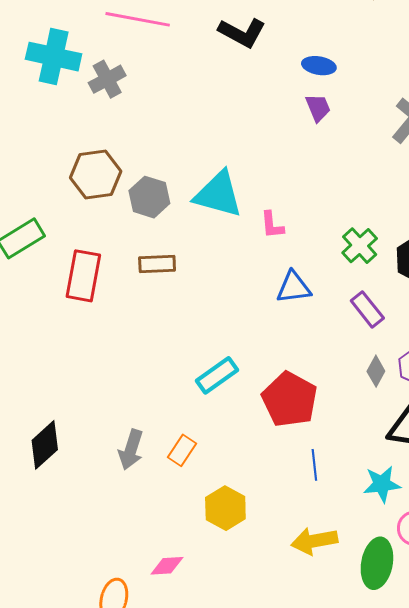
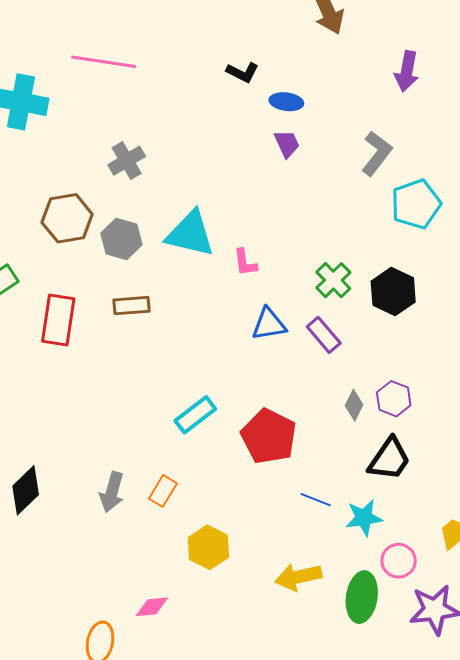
black L-shape: (242, 33) -> (242, 72), moved, size x0.7
gray cross: (107, 79) -> (127, 161), moved
purple rectangle: (367, 309) -> (324, 335), moved
blue line: (314, 465) -> (316, 500), moved, turned -60

